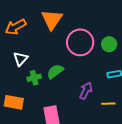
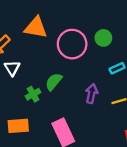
orange triangle: (52, 20) -> (36, 28), turned -40
white triangle: (21, 59) -> (12, 68), moved

